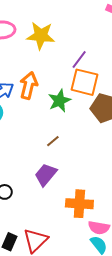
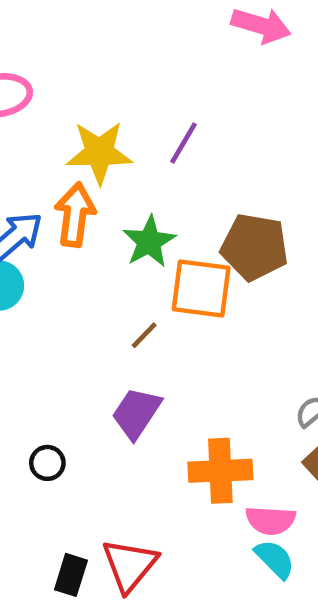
yellow star: (41, 36) -> (99, 153), moved
orange square: (84, 82) -> (201, 288), moved

